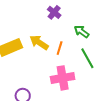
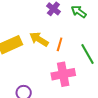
green arrow: (81, 32) -> (79, 12), moved

